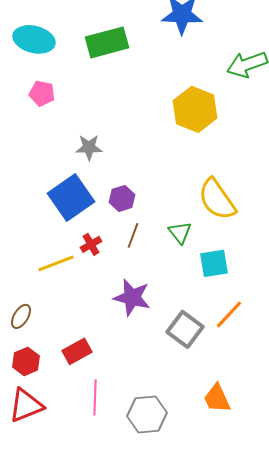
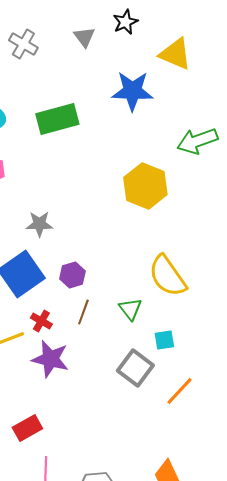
red cross: (91, 244) -> (41, 321), turned -30
cyan square: (214, 263) -> (164, 340), size x0.7
purple star: (132, 297) -> (50, 359), moved
gray square: (185, 329) -> (135, 368), moved

